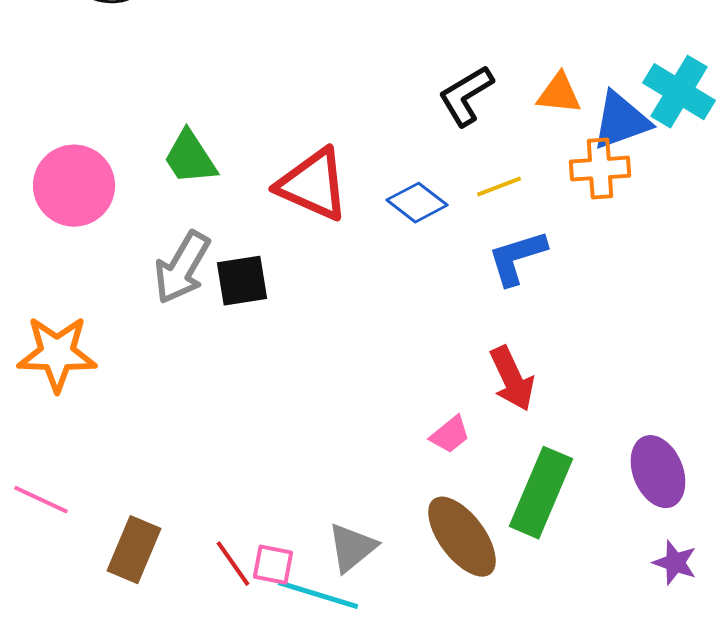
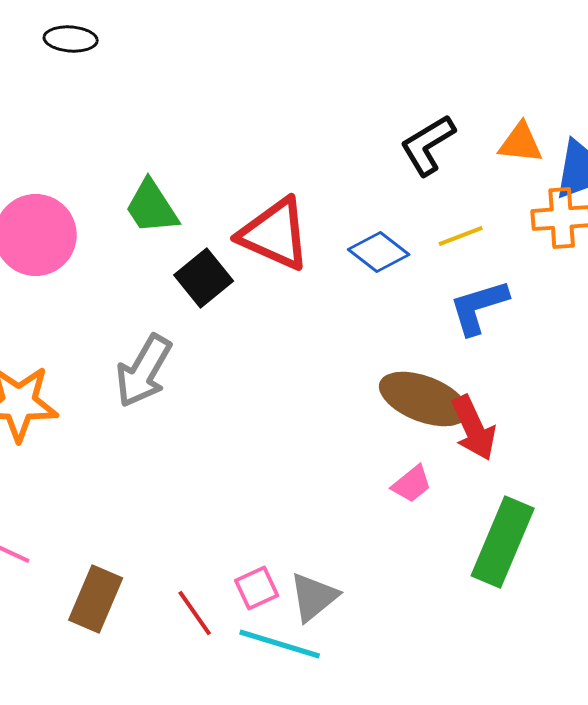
gray arrow: (182, 268) -> (144, 371), moved
black square: (242, 281) -> (204, 278), moved, turned -30
brown ellipse: (462, 537) -> (424, 399), moved, turned -32
pink square: (273, 565) -> (257, 588), moved, turned -36

